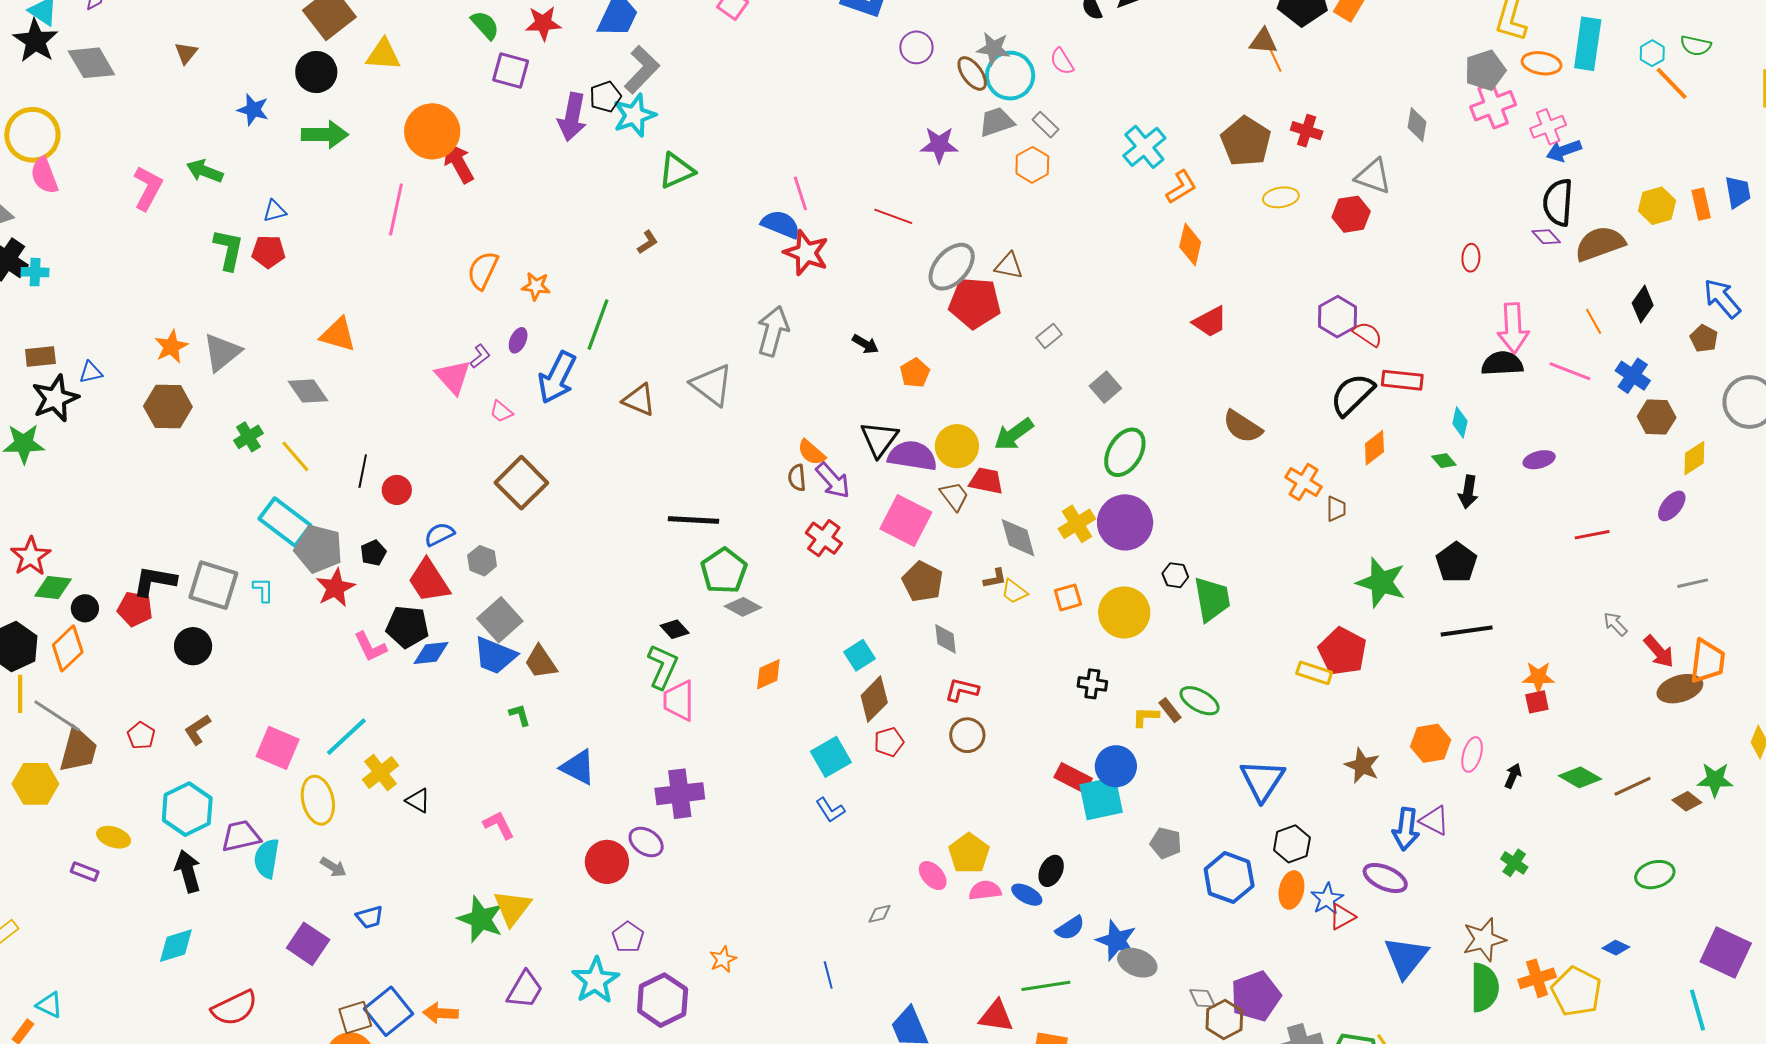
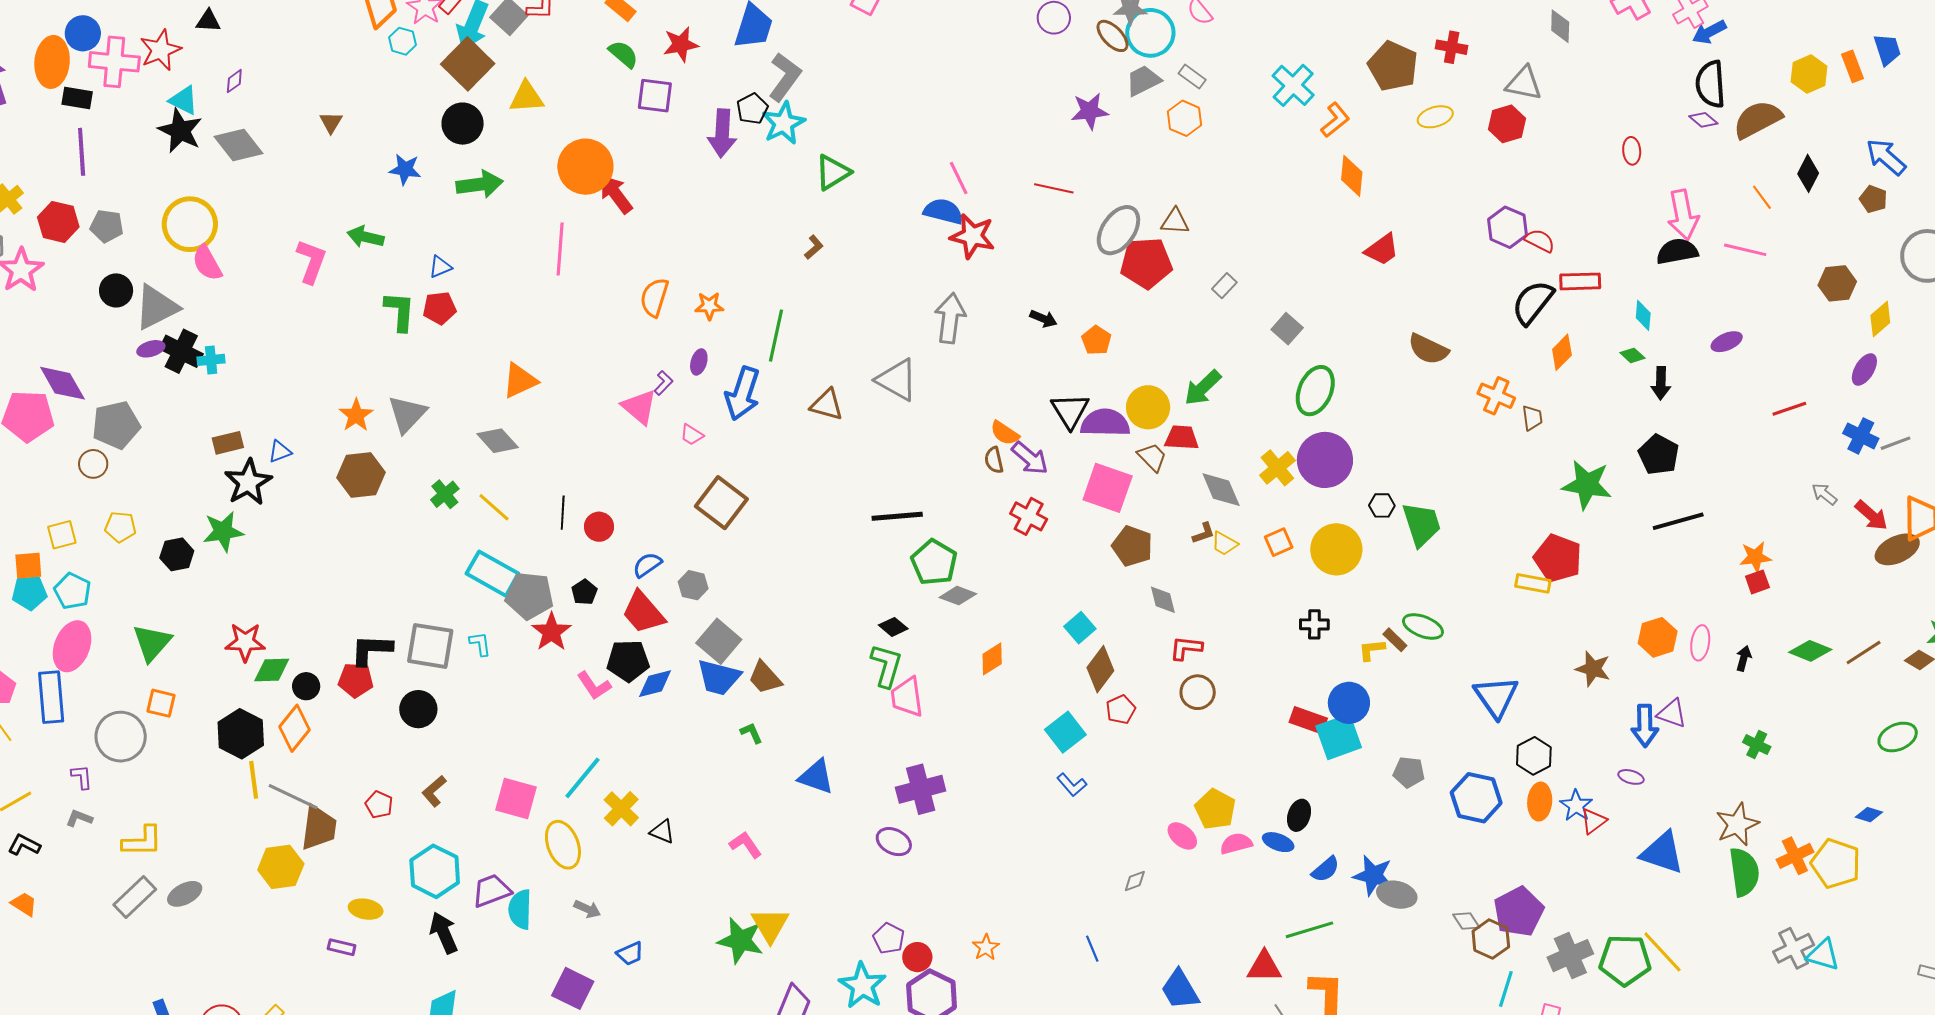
orange triangle: (338, 335) -> (520, 381), turned -33
blue cross: (1633, 376) -> (1861, 436), moved
red star: (31, 556) -> (245, 642), turned -30
red circle: (607, 862) -> (917, 957), moved, size x0.7
purple ellipse: (1385, 878) -> (1631, 777), size x0.6
blue triangle: (1406, 957) -> (1662, 853), turned -42

